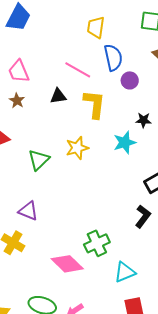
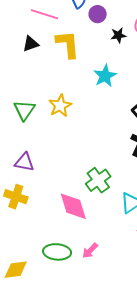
black star: (143, 120) -> (118, 35), moved
yellow star: (77, 148) -> (60, 106), moved
pink diamond: (67, 264) -> (73, 206), turned 40

